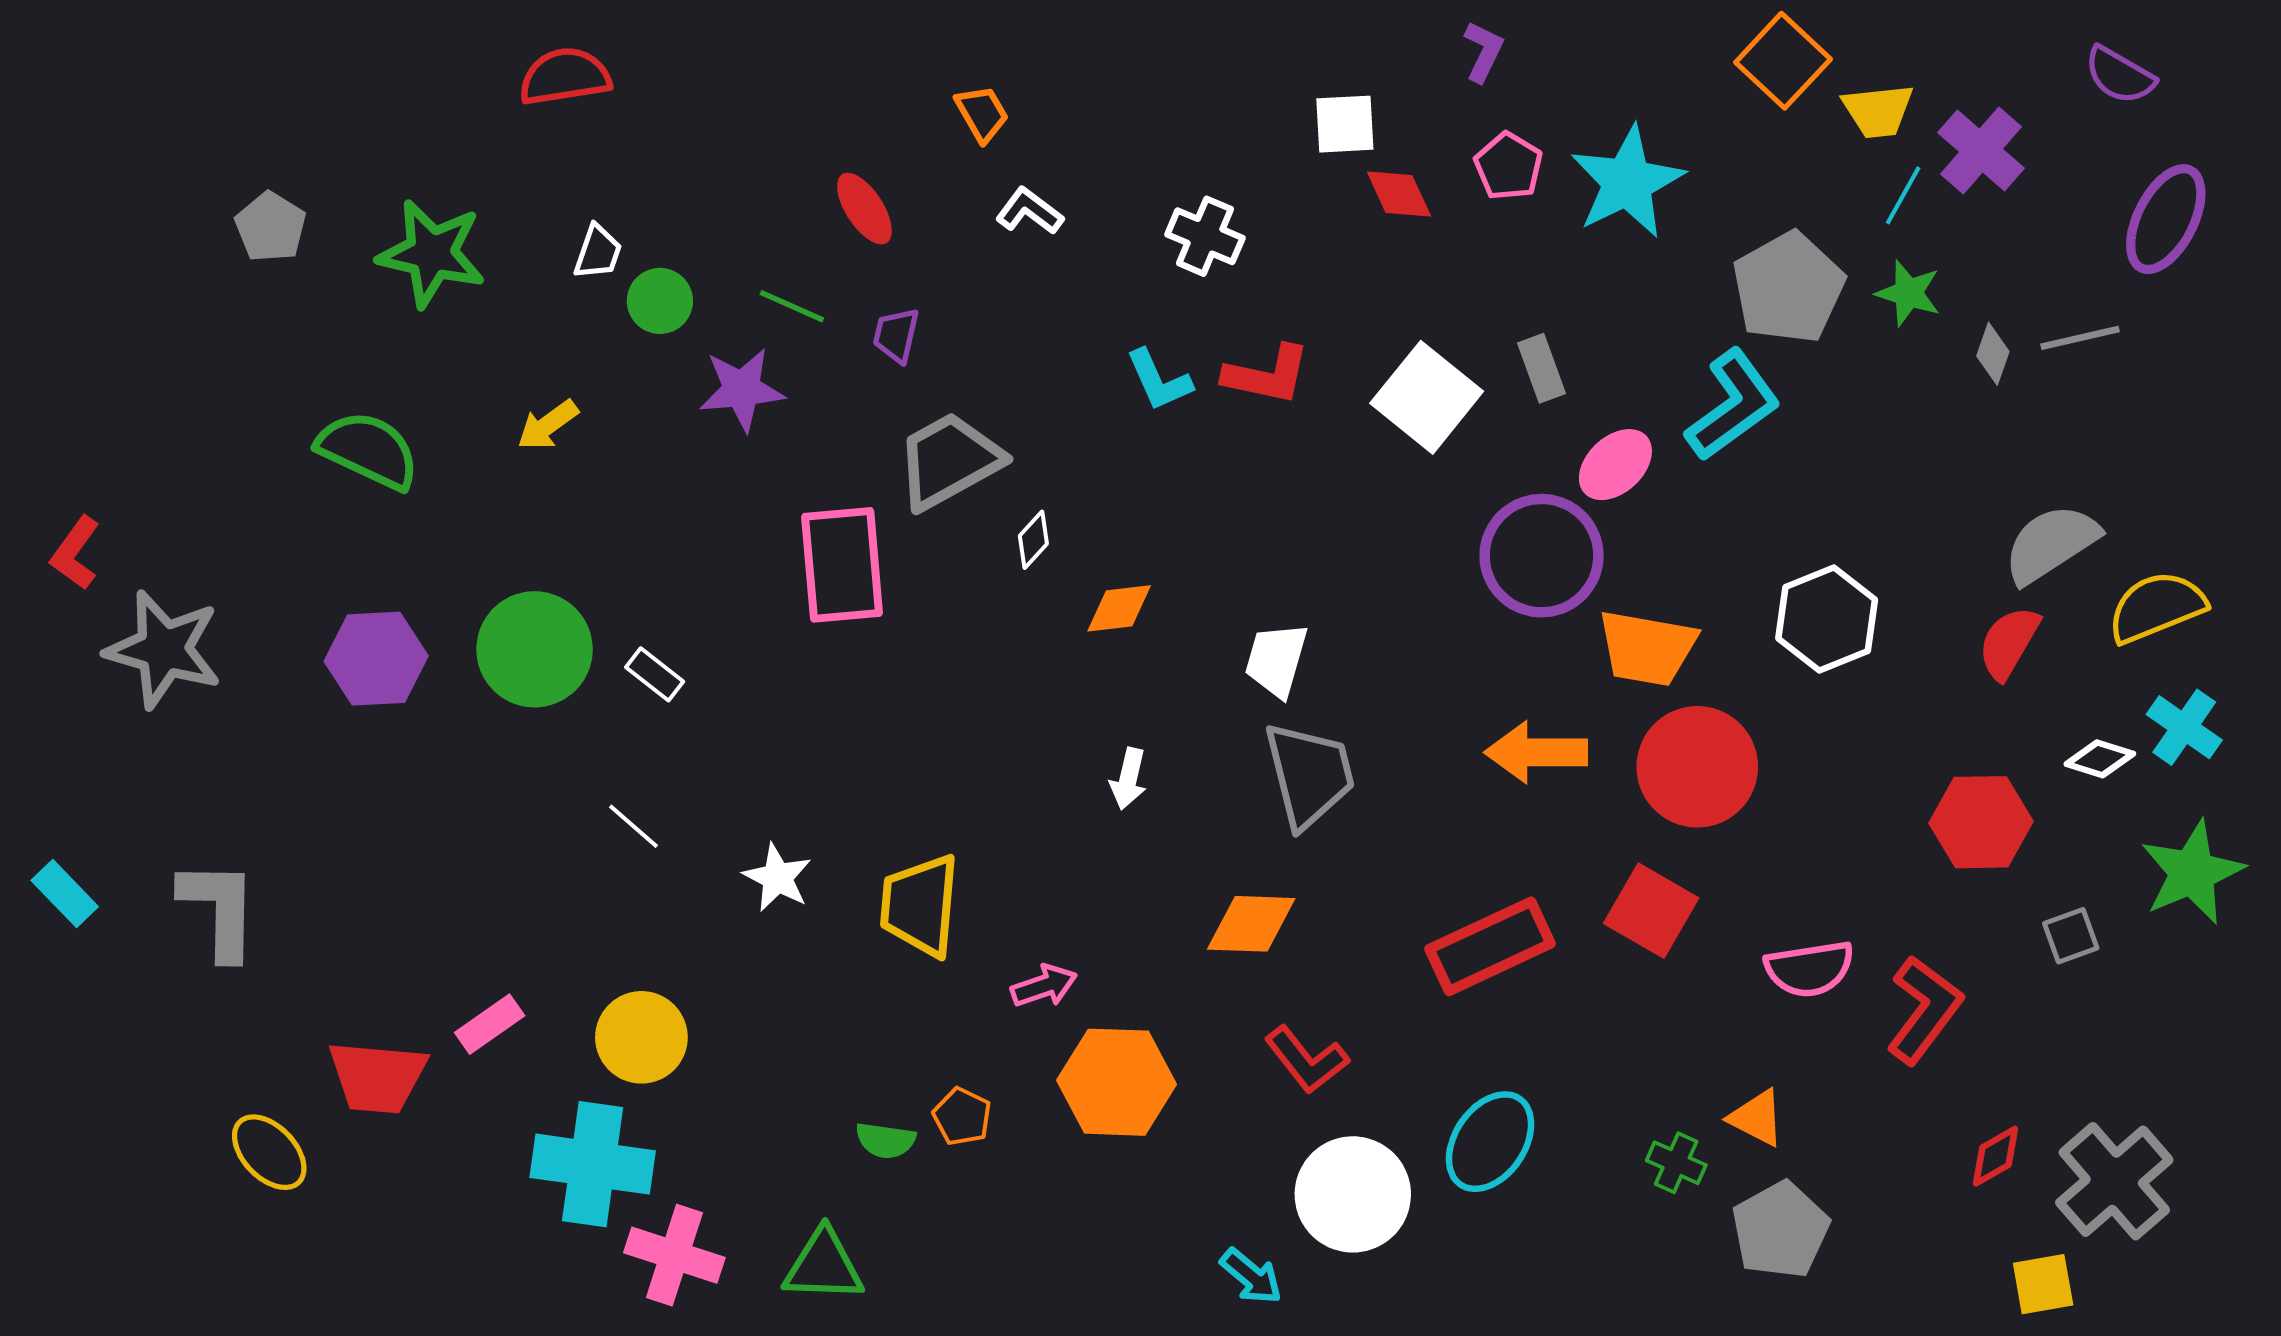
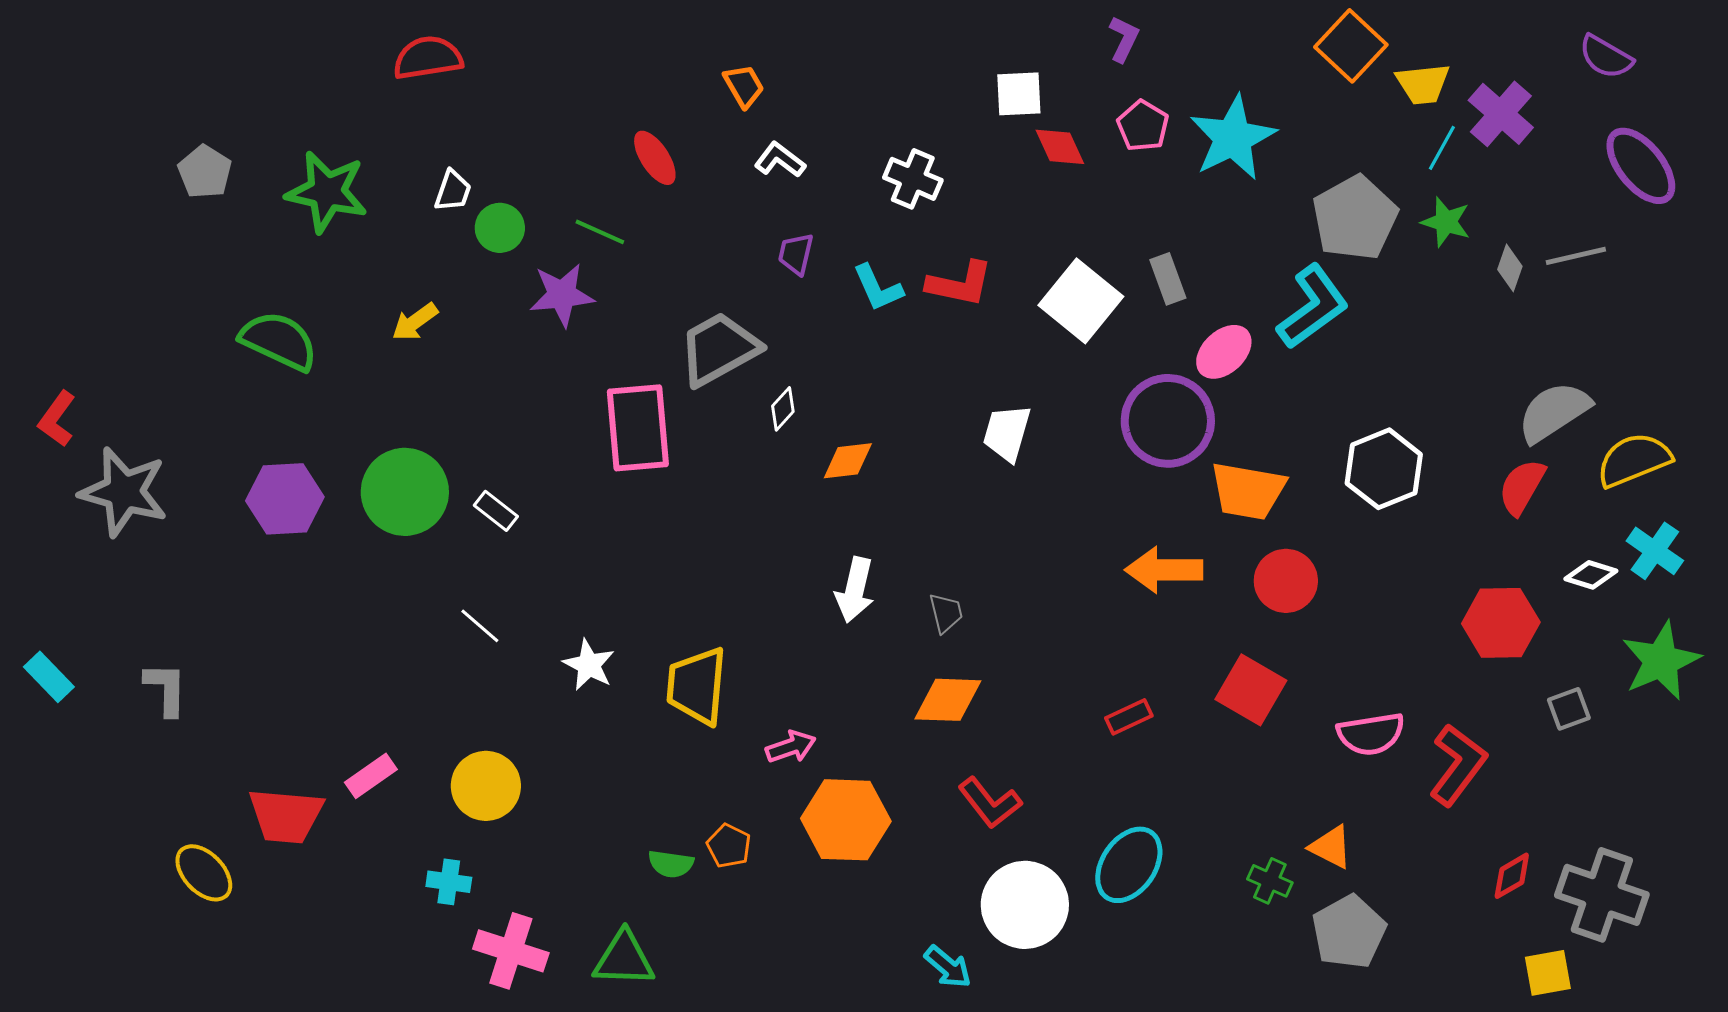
purple ellipse: (2166, 219) -> (1641, 166), turned -66
purple trapezoid: (896, 335) -> (796, 254), moved
white trapezoid: (1276, 660) -> (1007, 433), moved
red circle: (1697, 767) -> (1286, 581), size x0.7
gray trapezoid: (1309, 775) -> (946, 613), moved, size x0.5
white arrow: (1128, 779) -> (855, 590), size x1.4
gray L-shape: (219, 909) -> (166, 689), size x0.7
red rectangle: (1490, 946) -> (1129, 717), size x0.5
cyan cross: (593, 1164) -> (449, 882), size x0.5
gray cross: (2114, 1181) -> (1602, 895), turned -30

